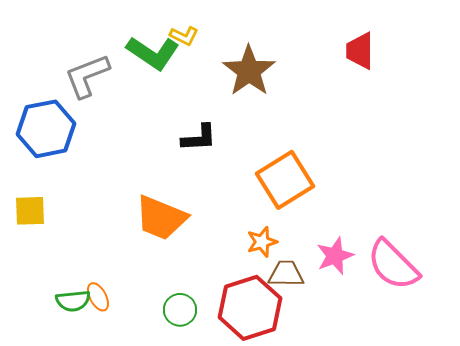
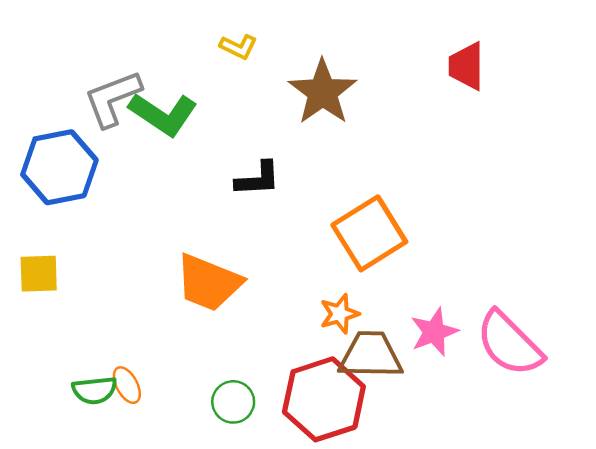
green L-shape: (153, 53) -> (163, 114), moved
brown trapezoid: (286, 274) -> (371, 355), size x1.4

